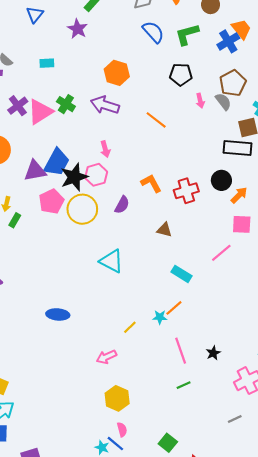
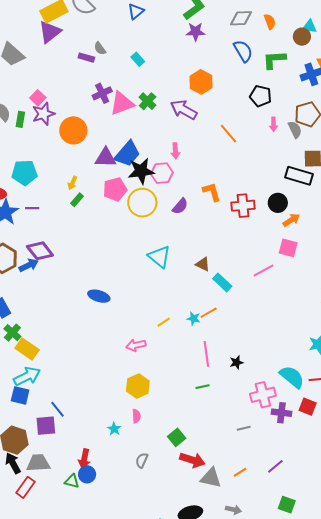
purple star: (78, 29) -> (195, 32), moved, turned 30
cyan rectangle: (47, 63) -> (138, 59), turned 40
brown triangle: (164, 230) -> (203, 264), moved
blue line: (115, 444) -> (57, 409), moved

